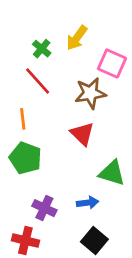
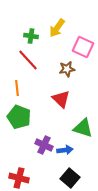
green cross: (42, 49) -> (31, 36), turned -32
brown star: (90, 93) -> (67, 69), size x0.7
purple cross: (44, 208) -> (44, 145), moved

